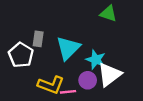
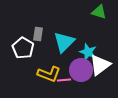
purple circle: (88, 80) -> (81, 70), size x1.5

